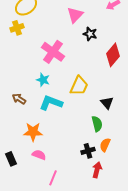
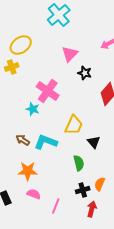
cyan star: (43, 80) -> (33, 109), moved
brown arrow: (19, 99) -> (23, 140), moved
black triangle: (107, 103) -> (94, 142), moved
green semicircle: (97, 124) -> (79, 163), moved
pink line: (53, 178) -> (56, 206), moved

